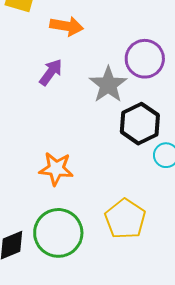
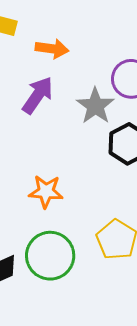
purple arrow: (51, 72) -> (38, 95), size x1.4

